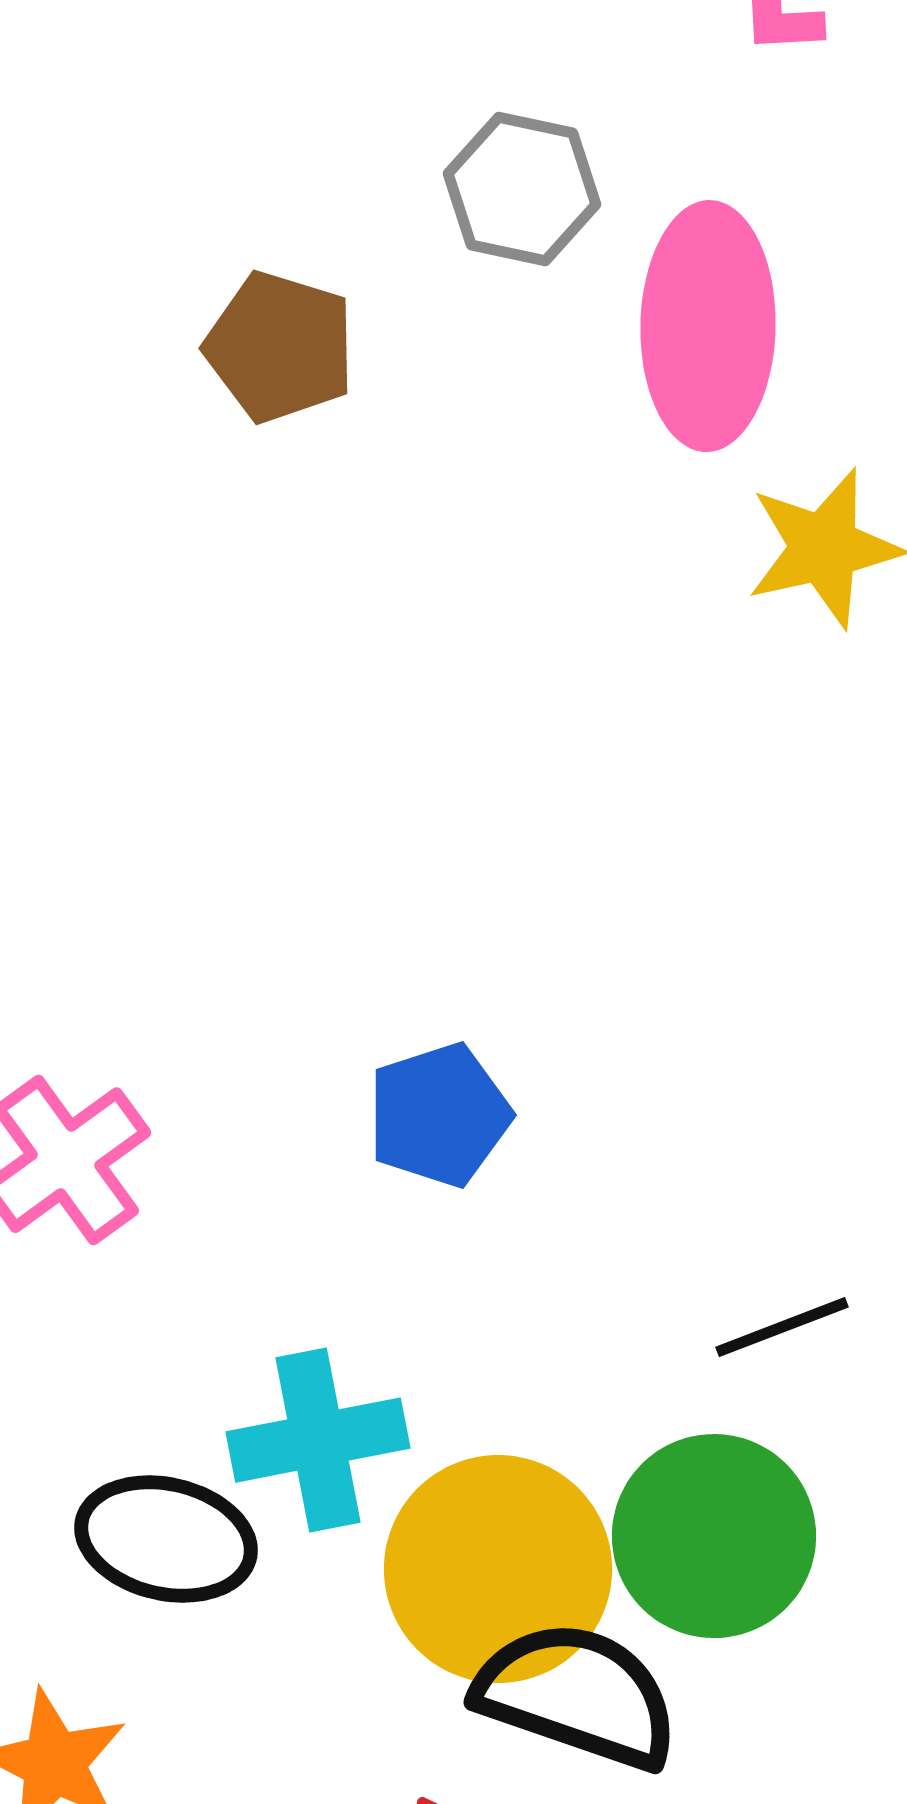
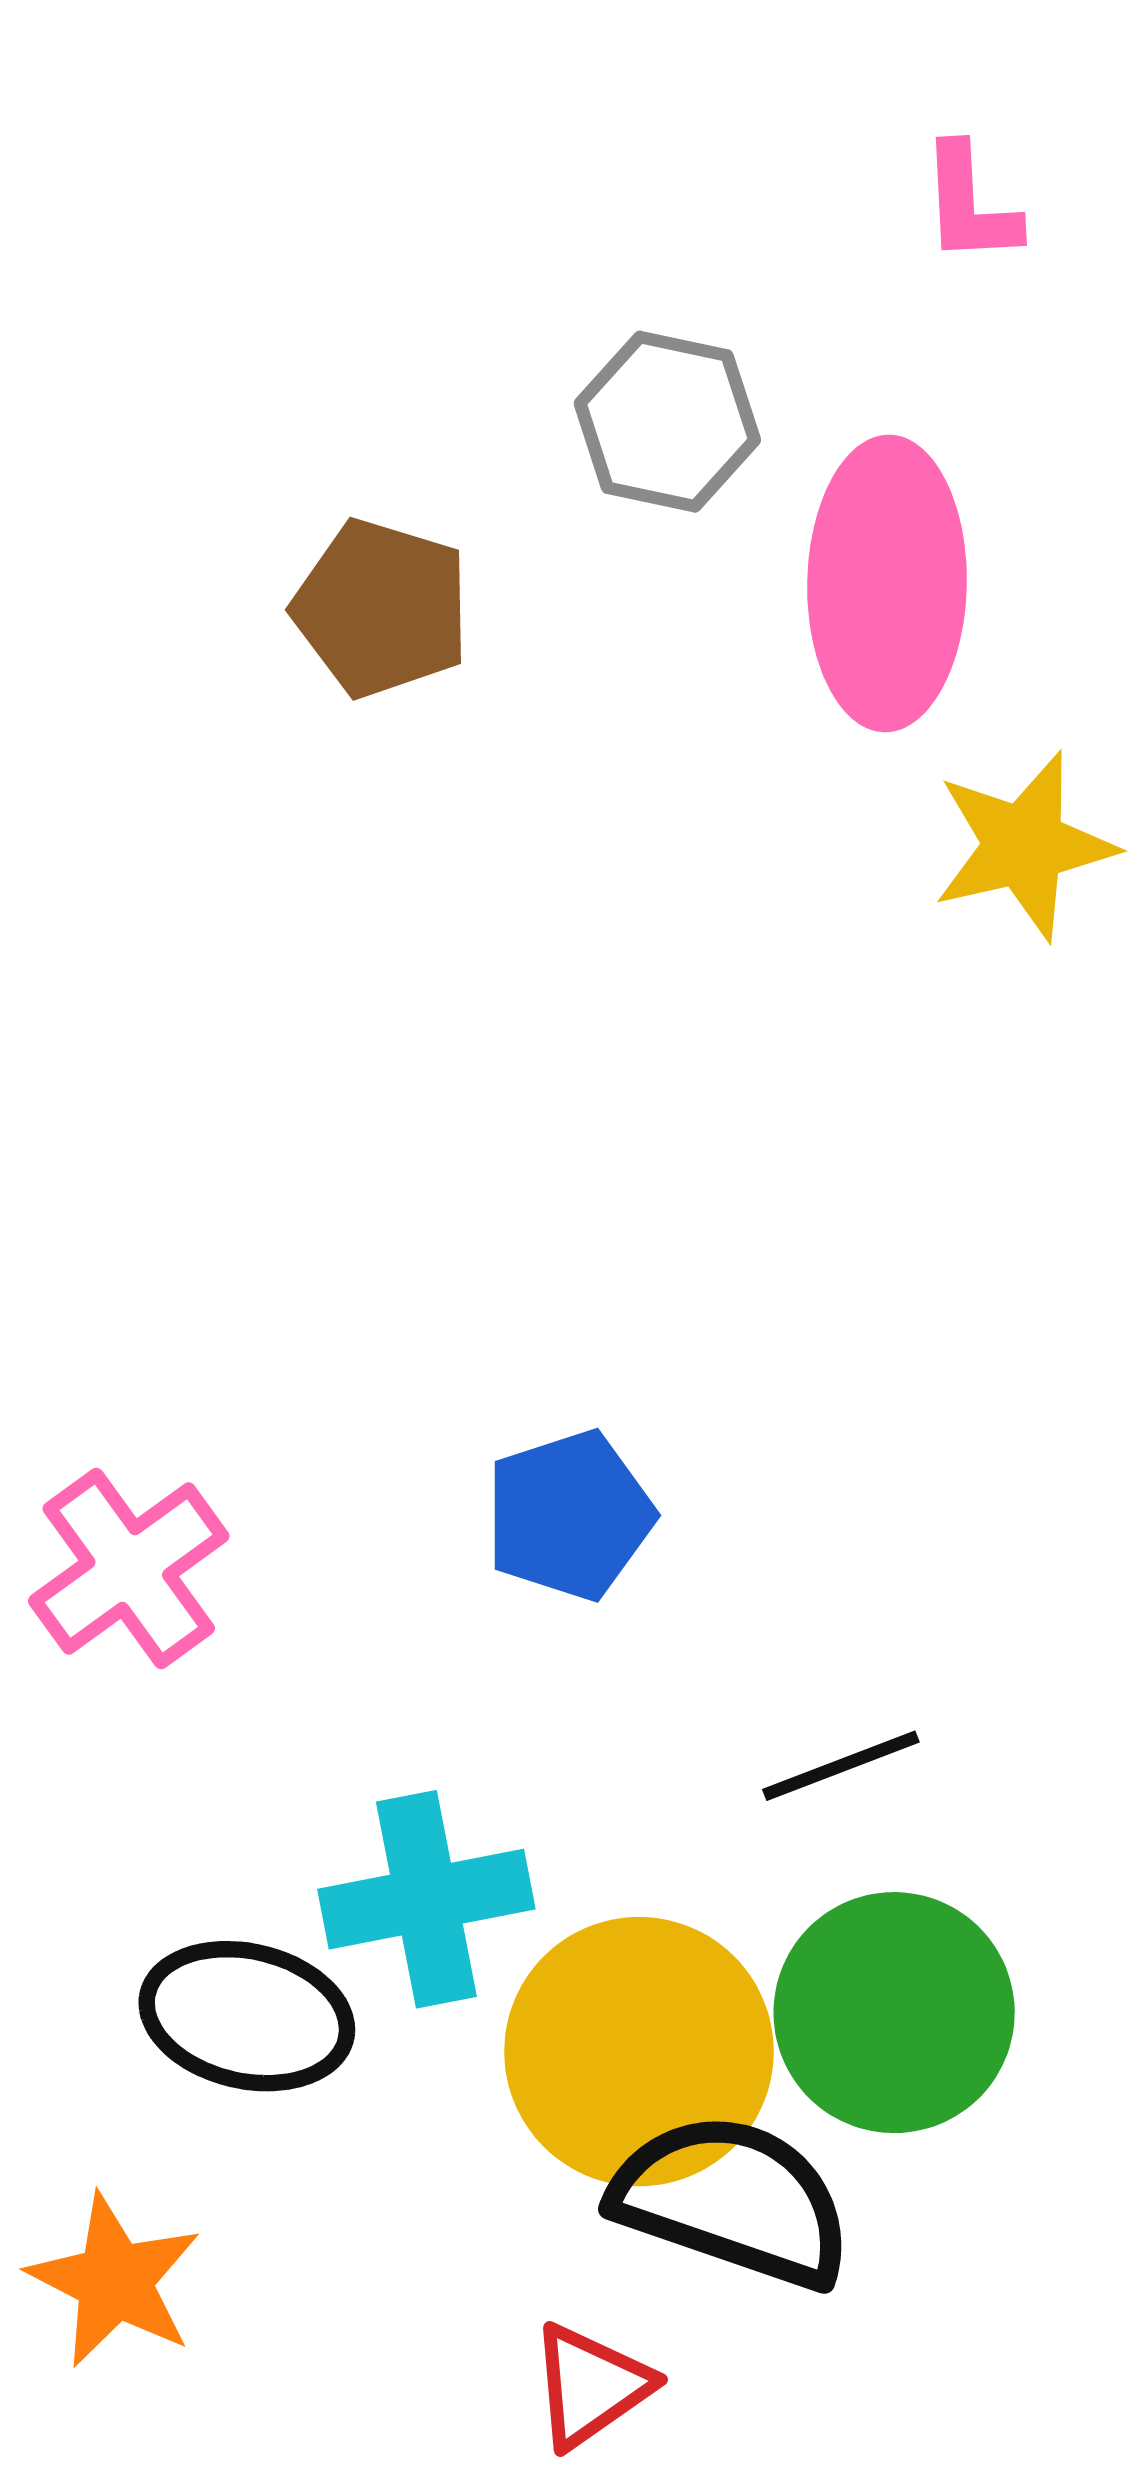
black line: (782, 1327) -> (841, 1766), moved

